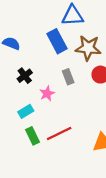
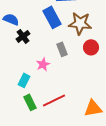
black cross: (25, 76) -> (23, 36), moved
cyan rectangle: (26, 111) -> (24, 80), turned -32

